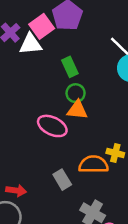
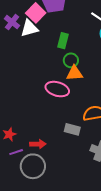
green rectangle: (70, 67) -> (63, 41), turned 49
gray rectangle: (62, 180) -> (72, 129), turned -35

